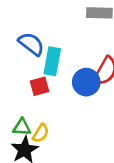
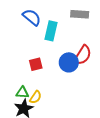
blue semicircle: (31, 44) -> (32, 17), moved
cyan rectangle: (52, 61) -> (51, 31), moved

